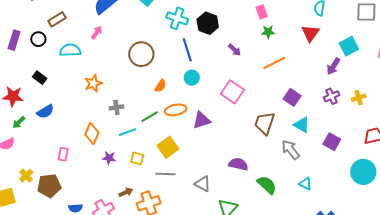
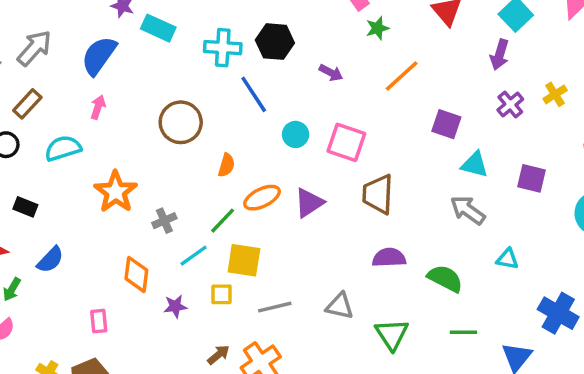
cyan circle: (192, 78) -> (296, 134), moved
orange star: (93, 83) -> (116, 192), size x1.4
brown trapezoid: (265, 123) -> (378, 194), moved
yellow square: (168, 147) -> (244, 260), moved, turned -30

